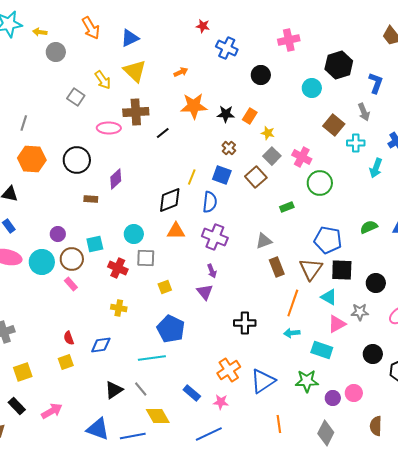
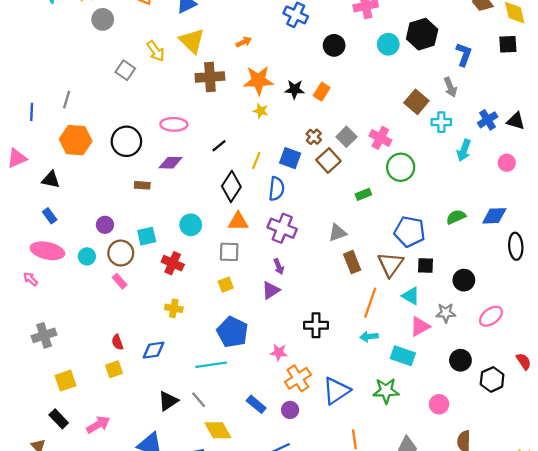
cyan circle: (312, 88) -> (388, 44), moved
brown cross: (136, 112) -> (210, 77), moved
pink ellipse: (109, 128) -> (174, 124), moved
black line: (163, 133) -> (219, 146), moved
yellow star: (268, 133) -> (261, 111), moved
brown cross: (229, 148) -> (314, 137), moved
purple diamond: (116, 179) -> (170, 163), turned 45
black diamond: (170, 200) -> (231, 186), turned -36
gray square: (146, 258) -> (229, 252), moved
cyan circle: (42, 262) -> (87, 256), size x0.6
black square: (342, 270) -> (425, 265), size x0.7
purple triangle: (205, 292) -> (271, 290), turned 36
purple circle: (333, 398) -> (290, 410), moved
pink star: (221, 402) -> (279, 352), moved

